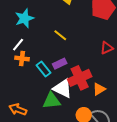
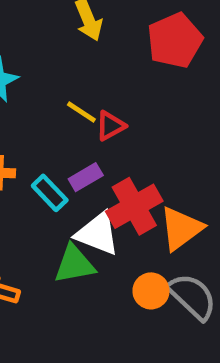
red triangle: (107, 48) -> (110, 126), moved
orange triangle: (99, 89) -> (181, 228), size x1.5

